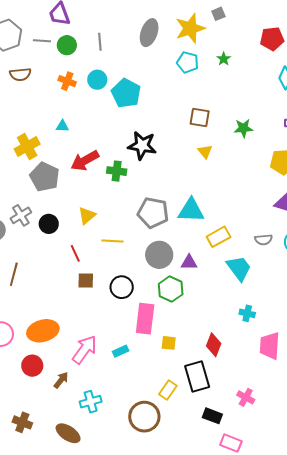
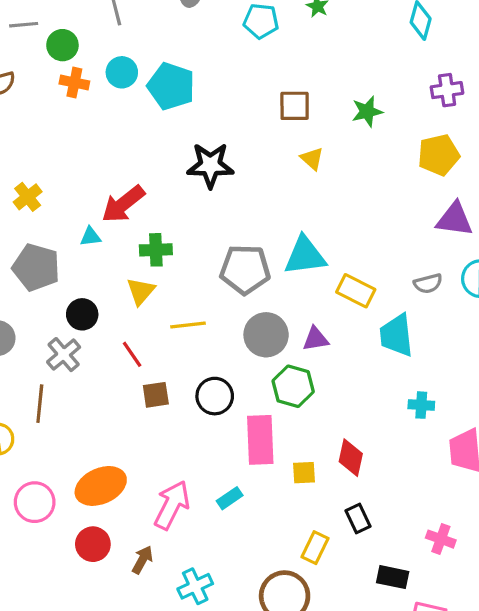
green circle: (67, 45) -> (62, 45), moved
cyan triangle: (62, 126) -> (90, 237), moved
yellow cross: (27, 146) -> (28, 197), size x0.7
green cross: (117, 171) -> (156, 250), moved
gray pentagon: (45, 177) -> (36, 267), moved
gray cross: (21, 215) -> (64, 355), moved
yellow rectangle: (219, 237) -> (356, 291), turned 65
cyan trapezoid: (239, 268) -> (396, 335), turned -140
red diamond: (214, 345) -> (351, 458), moved
black rectangle: (197, 376) -> (358, 519), size x0.6

